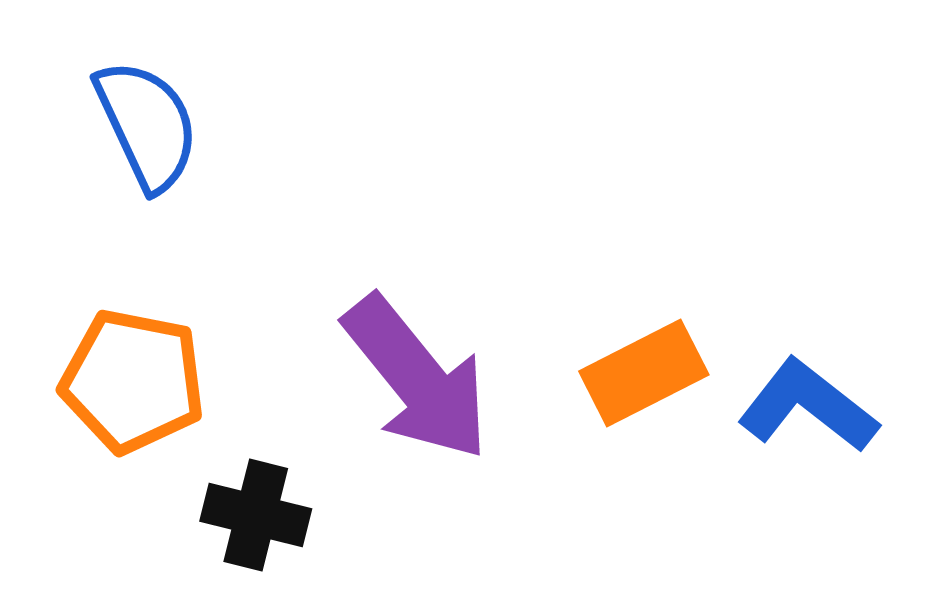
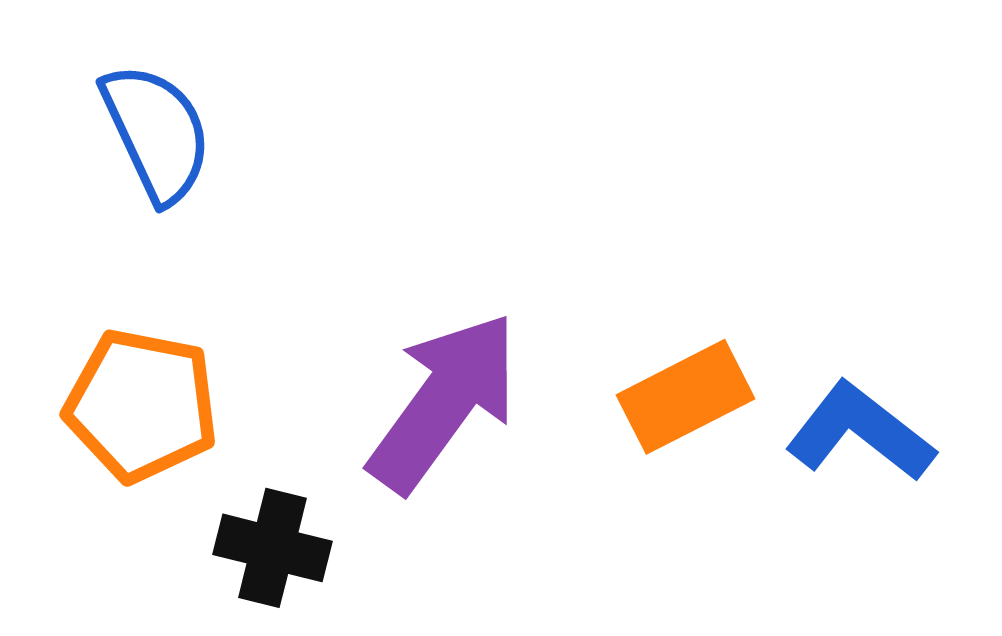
purple arrow: (417, 378) -> (444, 402), turned -105

